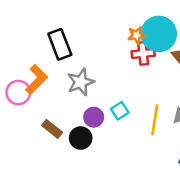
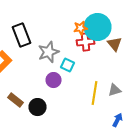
gray star: (81, 82) -> (48, 52), moved
cyan square: (120, 111) -> (68, 65), moved, turned -32
purple circle: (94, 117) -> (54, 80), moved

